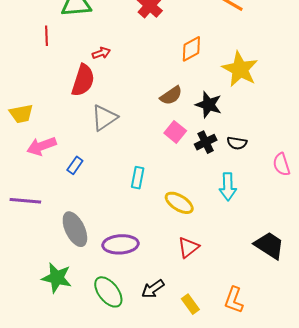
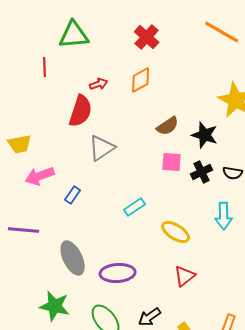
orange diamond: (191, 49) -> (141, 80), moved
pink square: (175, 132) -> (172, 162), turned -35
cyan rectangle: (138, 178) -> (135, 207), turned 45

